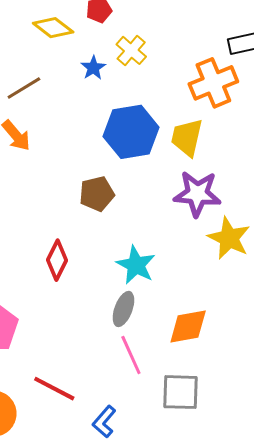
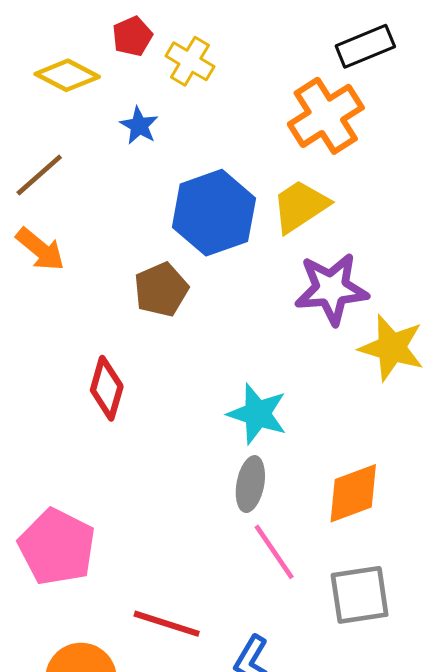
yellow cross: (131, 50) -> (190, 61), moved
yellow trapezoid: (187, 137) -> (300, 206), turned 54
brown pentagon: (97, 194) -> (161, 290), moved
red diamond: (57, 260) -> (107, 388), moved

